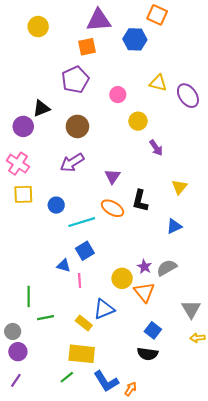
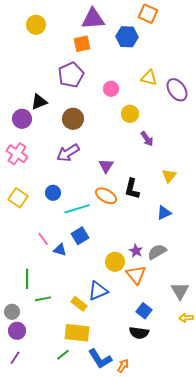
yellow square: (23, 194) -> (18, 198), moved, turned 36
pink line: (80, 280) -> (43, 239), moved, turned -32

